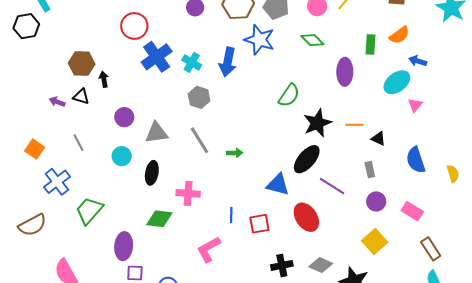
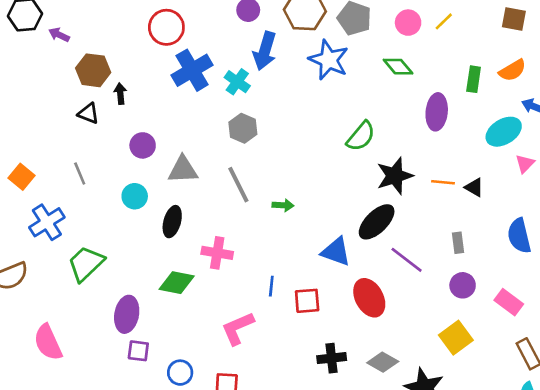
blue arrow: (228, 62) -> (265, 51), moved
purple arrow: (57, 102) -> (59, 35), moved
black triangle: (379, 138) -> (474, 187), moved

